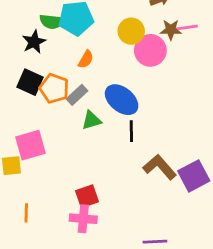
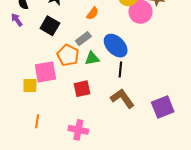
orange pentagon: (54, 88) -> (68, 55), moved
brown L-shape: (160, 167) -> (122, 98), moved
red square: (87, 196) -> (82, 89), moved

